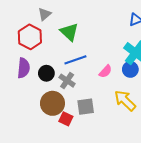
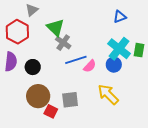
blue line: (75, 60) -> (76, 60), moved
gray cross: (67, 81) -> (63, 43), moved

